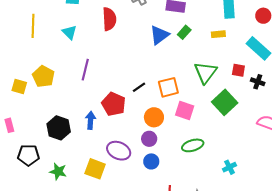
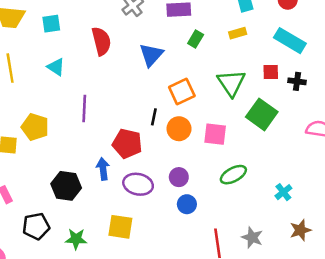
blue triangle: (159, 35) -> (151, 55), moved
black line: (139, 87) -> (154, 117), turned -32
orange square: (168, 87) -> (182, 91), moved
orange circle: (154, 117) -> (179, 129), moved
purple ellipse: (119, 151) -> (138, 184), moved

